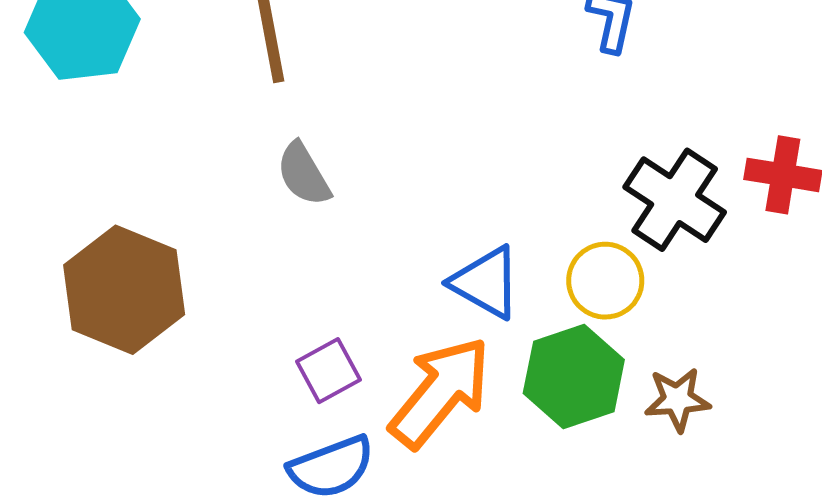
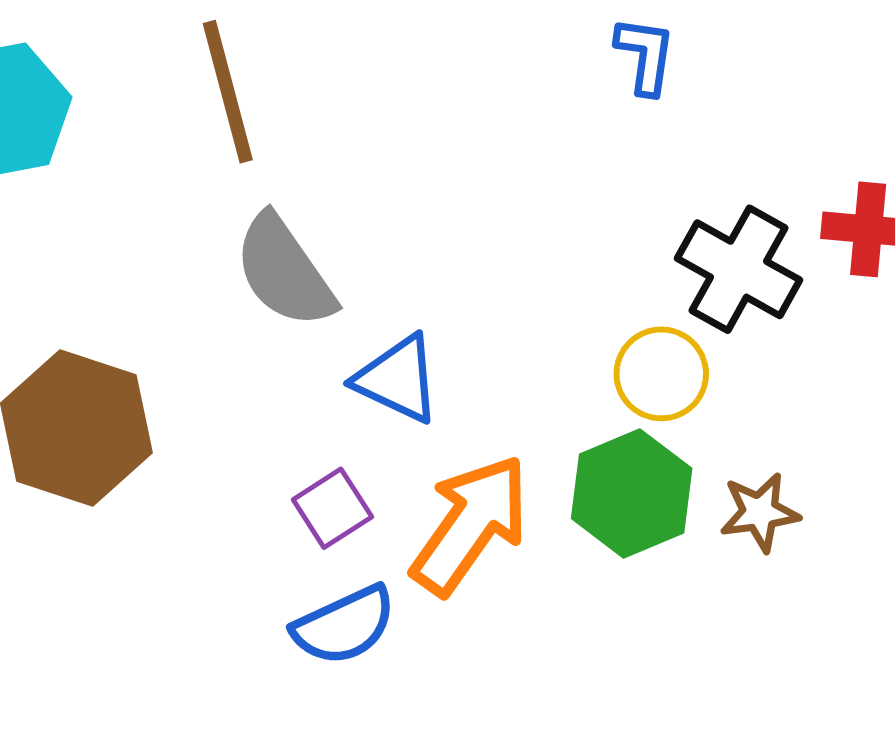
gray semicircle: (304, 174) -> (284, 271), size x1.5
blue triangle: (486, 282) -> (398, 379), moved

